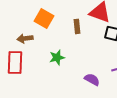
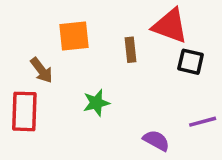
orange square: (44, 18) -> (74, 36), turned -36
brown arrow: (25, 38) -> (41, 70), turned -119

